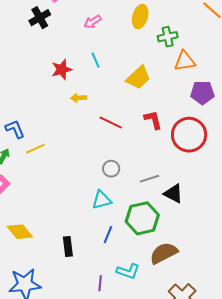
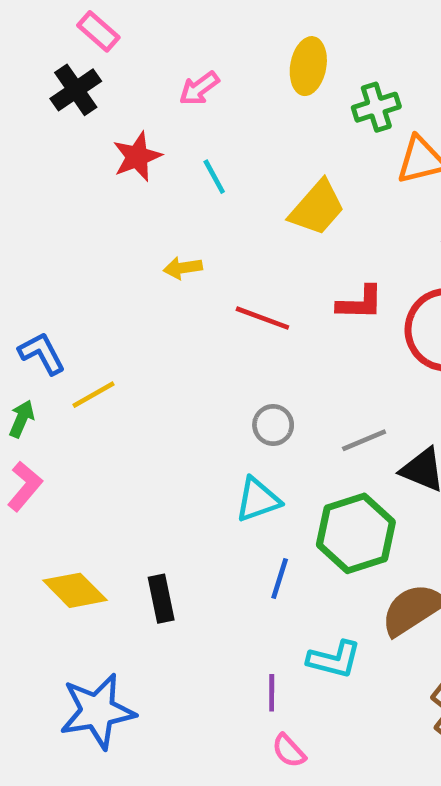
red star: (62, 69) -> (137, 157), moved
red L-shape: (153, 120) -> (360, 303), turned 110
black rectangle: (68, 247) -> (161, 599), moved

